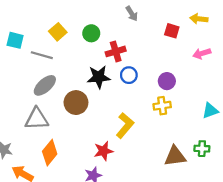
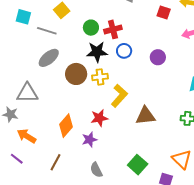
green circle: (91, 33) -> (91, 28), moved
yellow cross: (162, 106) -> (100, 77), moved
gray triangle: (37, 119) -> (27, 93), moved
orange diamond: (50, 153) -> (66, 126), moved
brown triangle: (175, 156) -> (145, 116), moved

